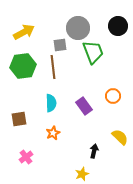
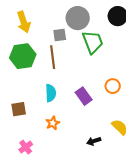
yellow arrow: (24, 32) -> (24, 22), turned 100
black arrow: (94, 151) -> (94, 141), turned -120

